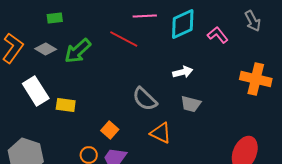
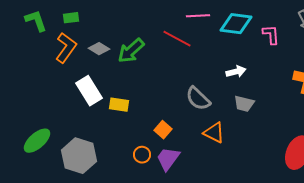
green rectangle: (55, 18) -> (71, 18), moved
cyan diamond: (183, 24) -> (236, 24), turned 32
pink L-shape: (218, 35) -> (271, 35), turned 35

